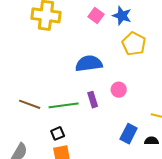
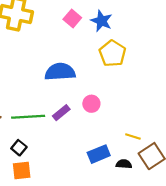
purple rectangle: (93, 100) -> (61, 113), turned 63
black square: (58, 133) -> (19, 148), turned -32
blue rectangle: (129, 134) -> (99, 154), turned 36

